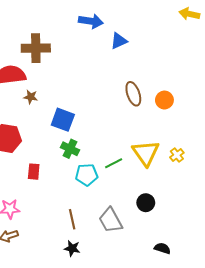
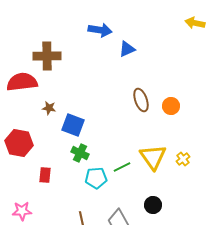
brown star: (31, 97) -> (49, 108), moved

